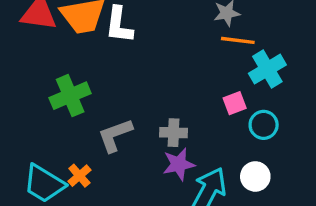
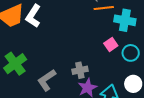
white L-shape: (119, 25) -> (33, 16), turned 40
cyan cross: (267, 69) -> (125, 20), turned -35

